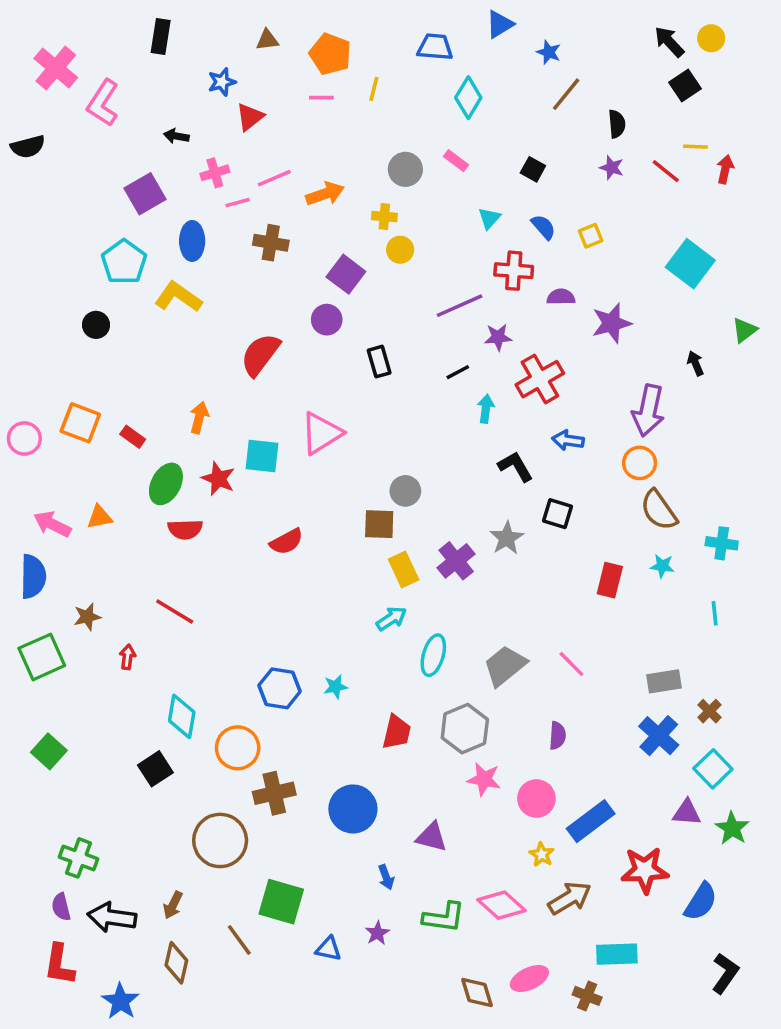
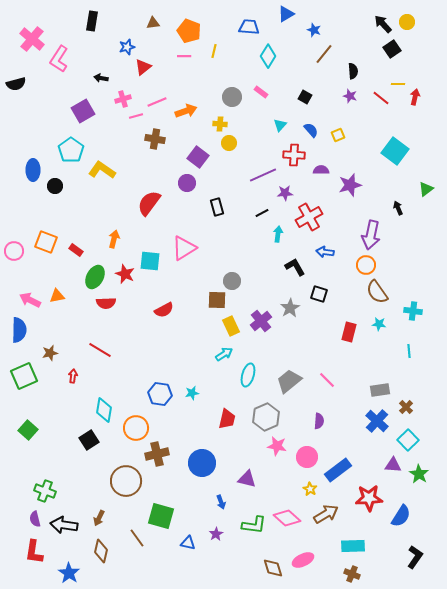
blue ellipse: (192, 241) -> (33, 170), moved
brown cross: (587, 996) -> (352, 574), moved

